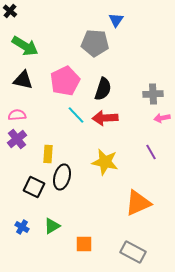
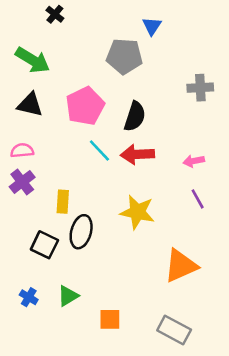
black cross: (10, 11) -> (55, 14), moved
gray cross: (153, 94) -> (200, 88), moved
pink arrow: (162, 118) -> (194, 161), moved

